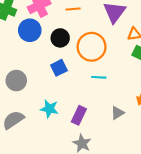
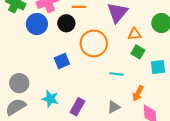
black circle: (60, 38) -> (66, 23), moved
cyan line: (99, 77) -> (117, 74), moved
gray circle: (16, 81) -> (19, 83), moved

